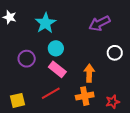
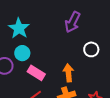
purple arrow: (99, 23) -> (73, 22), turned -30
cyan circle: (56, 48) -> (22, 53), moved

